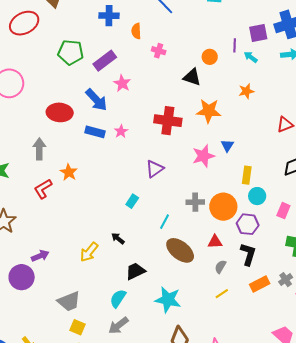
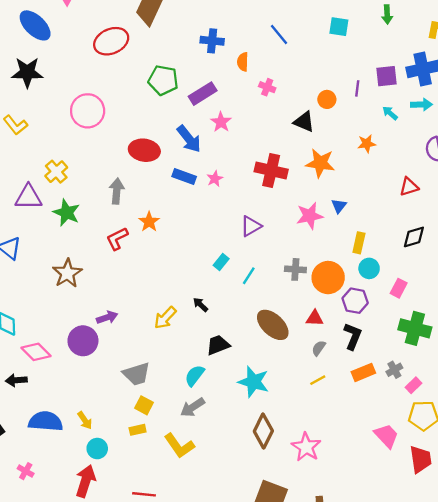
cyan arrow: (251, 57) -> (390, 113), moved
cyan line: (165, 222) -> (249, 276), moved

